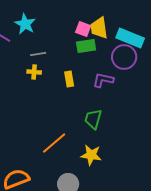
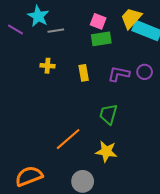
yellow trapezoid: (99, 28) -> (131, 18), moved, turned 50
gray line: (38, 54) -> (56, 31), moved
purple circle: (124, 57) -> (145, 72), moved, size x0.6

